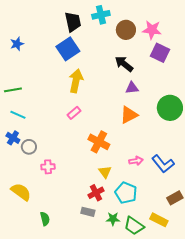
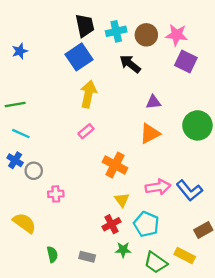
cyan cross: (101, 15) -> (116, 31), moved
black arrow: (124, 64) -> (130, 64), moved
pink arrow: (136, 161) -> (158, 187), size x1.5
gray rectangle: (88, 212) -> (87, 257), moved
green star: (113, 219) -> (123, 250), moved

